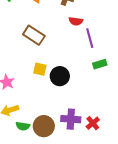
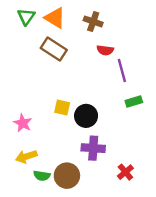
brown rectangle: (34, 35) -> (54, 49), moved
purple cross: (71, 119) -> (93, 148), moved

